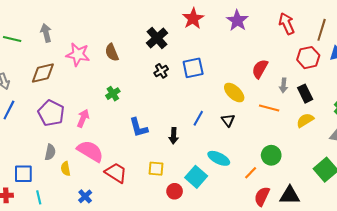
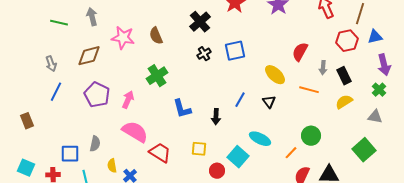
green cross: (113, 94) -> (157, 76), size x1.5
gray semicircle: (50, 152) -> (95, 144), moved
yellow semicircle: (66, 169) -> (112, 166), moved

